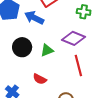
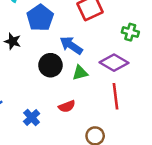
blue arrow: (34, 18) -> (71, 45), moved
red semicircle: (40, 79) -> (67, 106), turned -56

